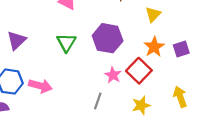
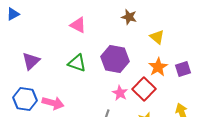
yellow triangle: (153, 14) -> (157, 37), turned -35
green triangle: (66, 43) -> (77, 63), turned -42

